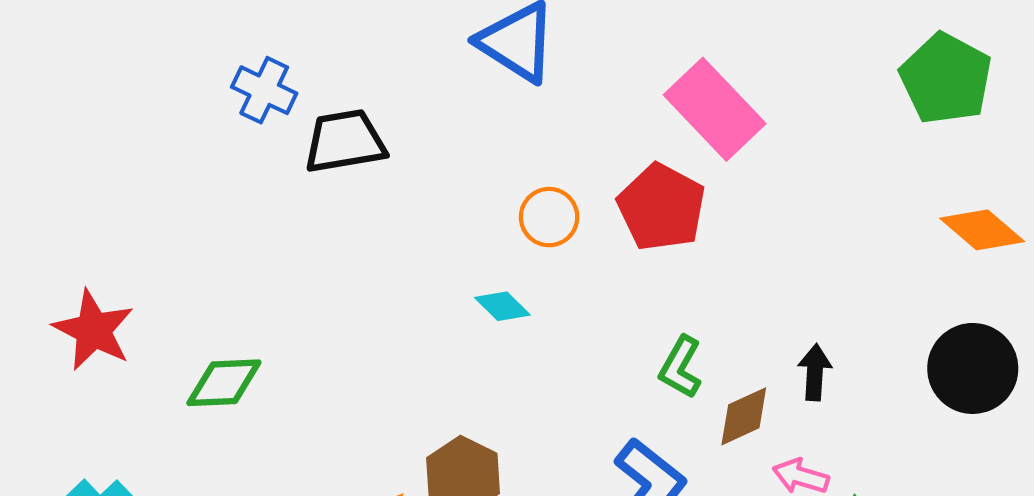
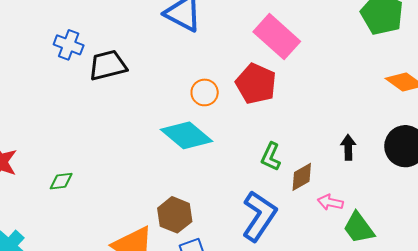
cyan diamond: (502, 306) -> (186, 135), size x2.0
black arrow: (815, 372) -> (348, 147), moved
green diamond: (224, 383) -> (61, 181), size x0.7

